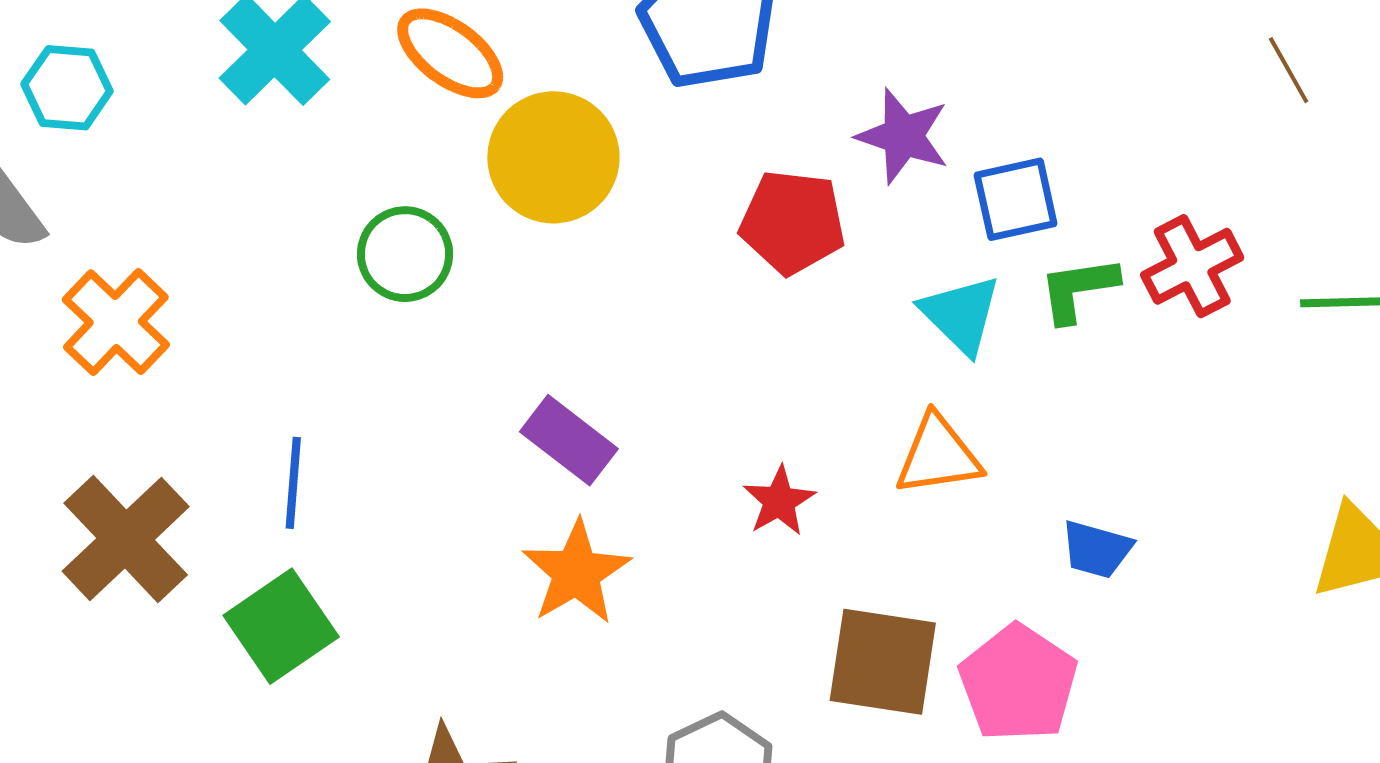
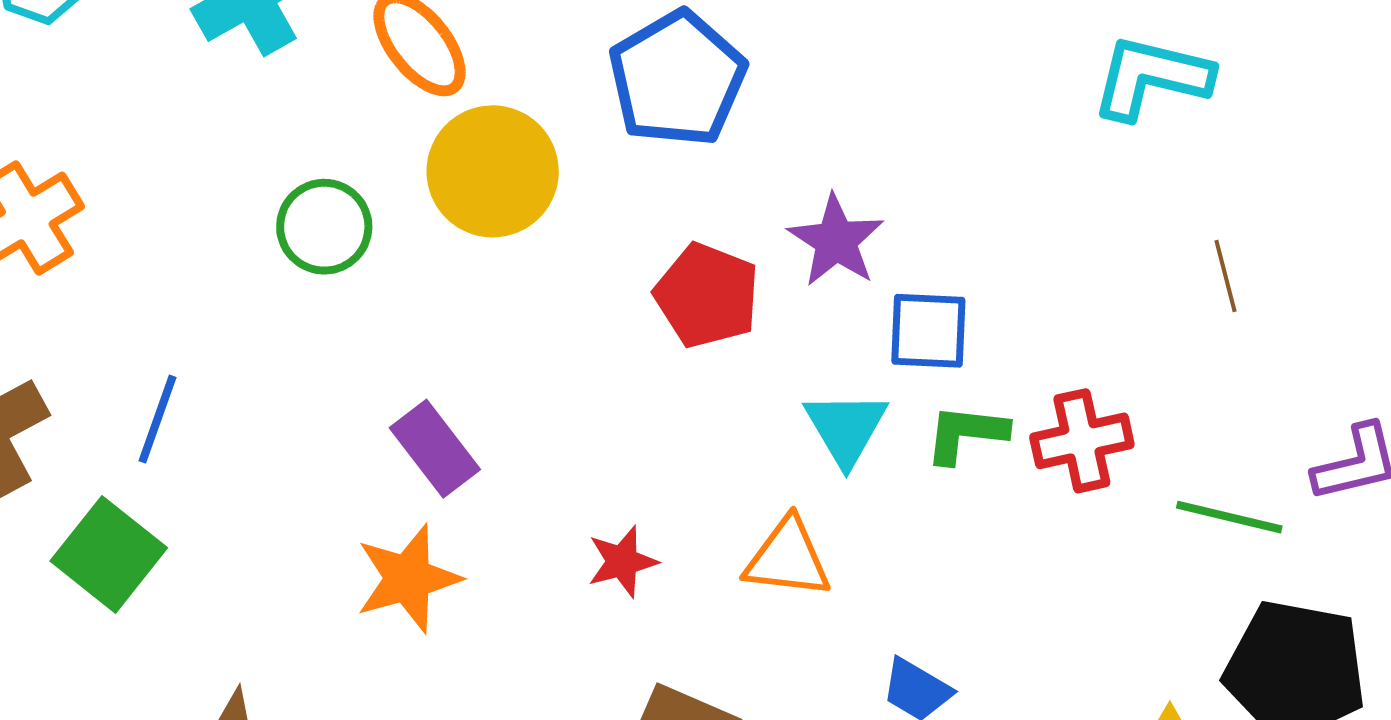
green square: (281, 626) -> (109, 554), turned -32

